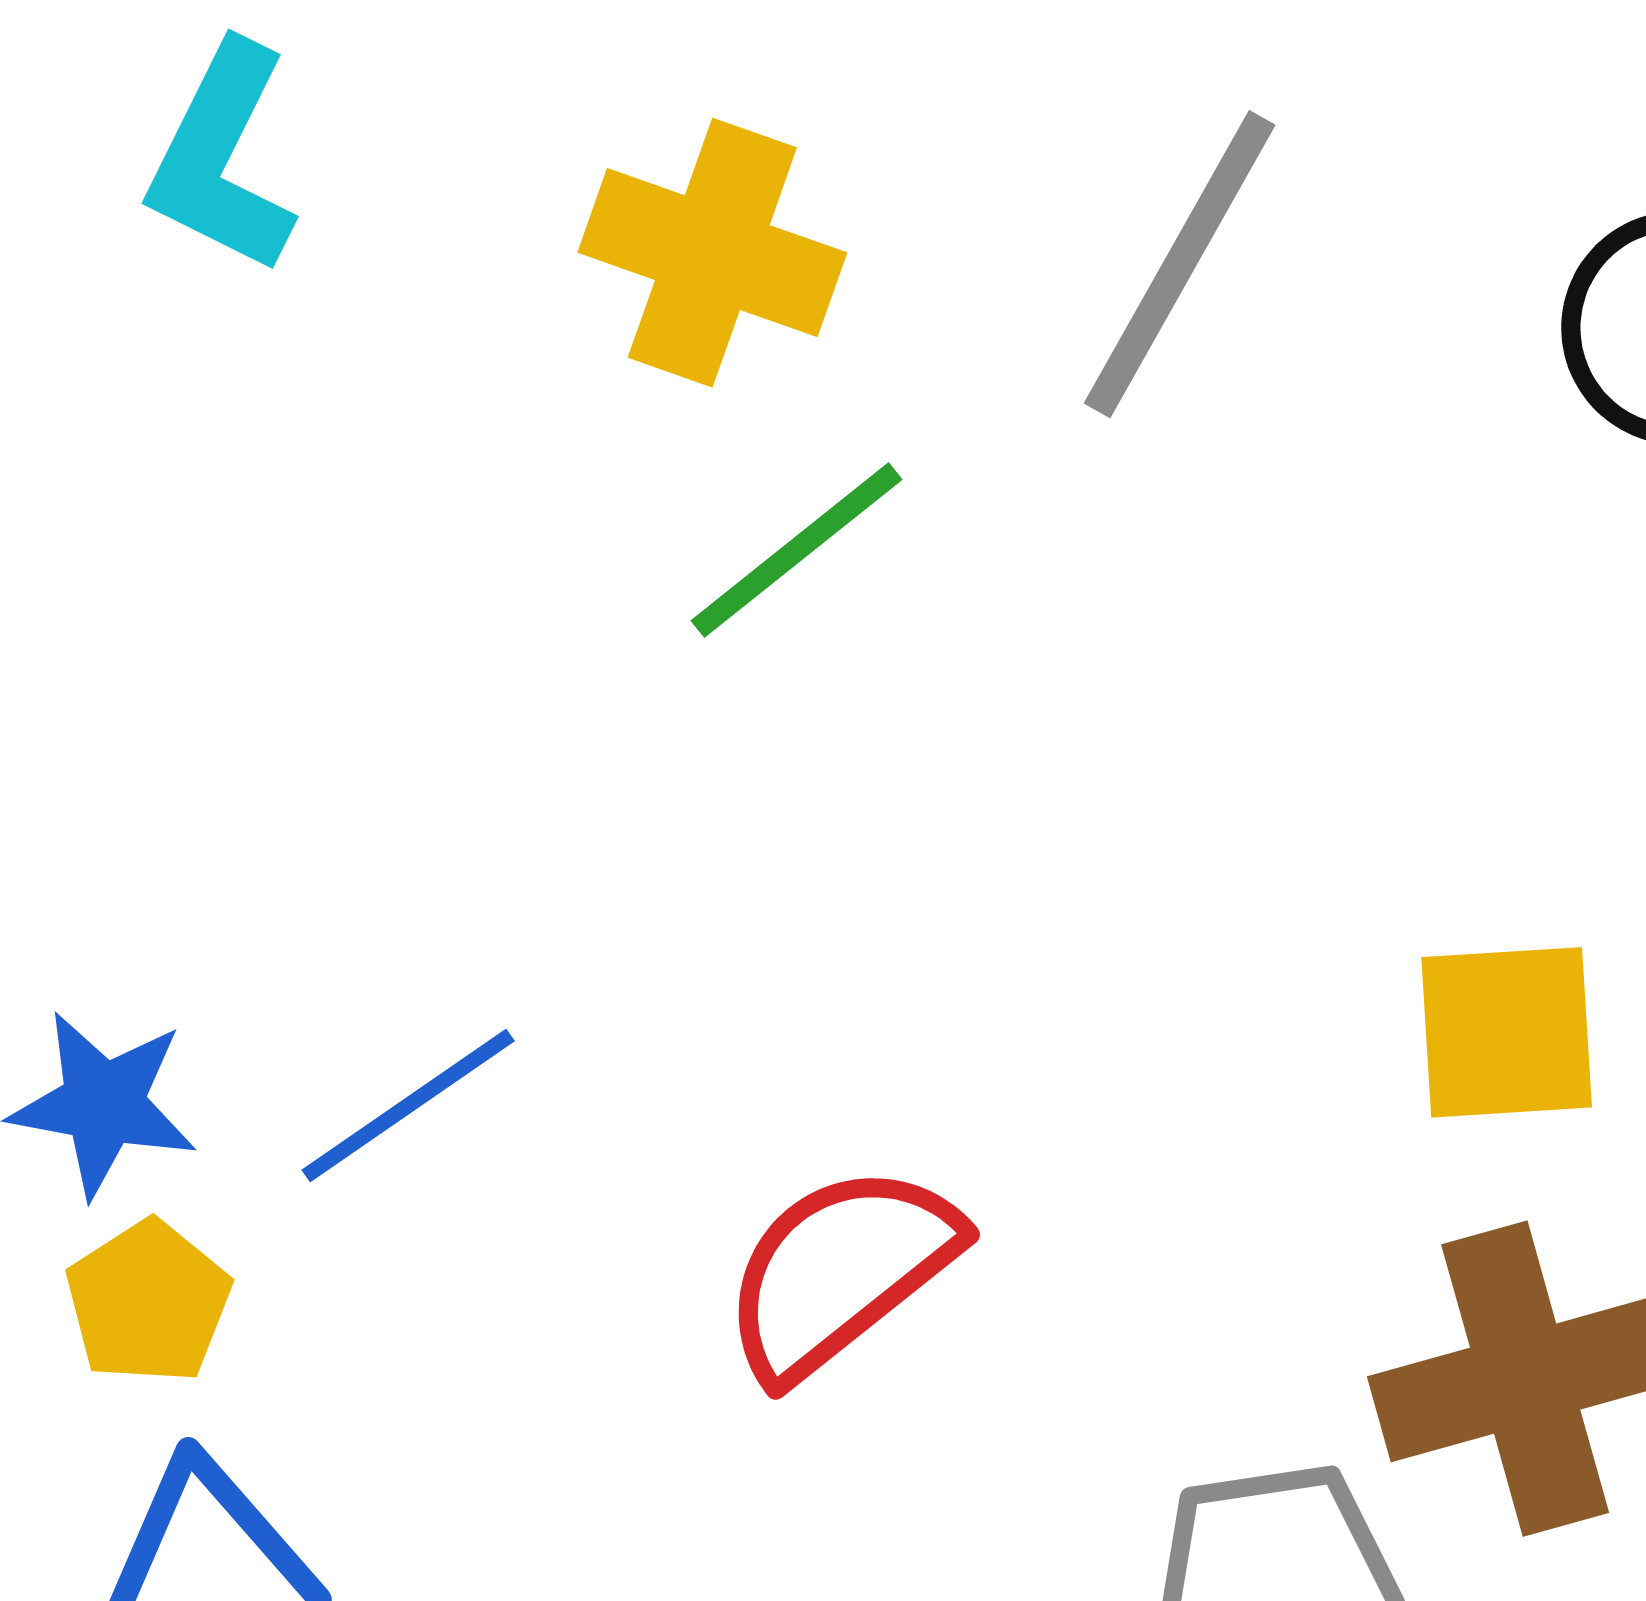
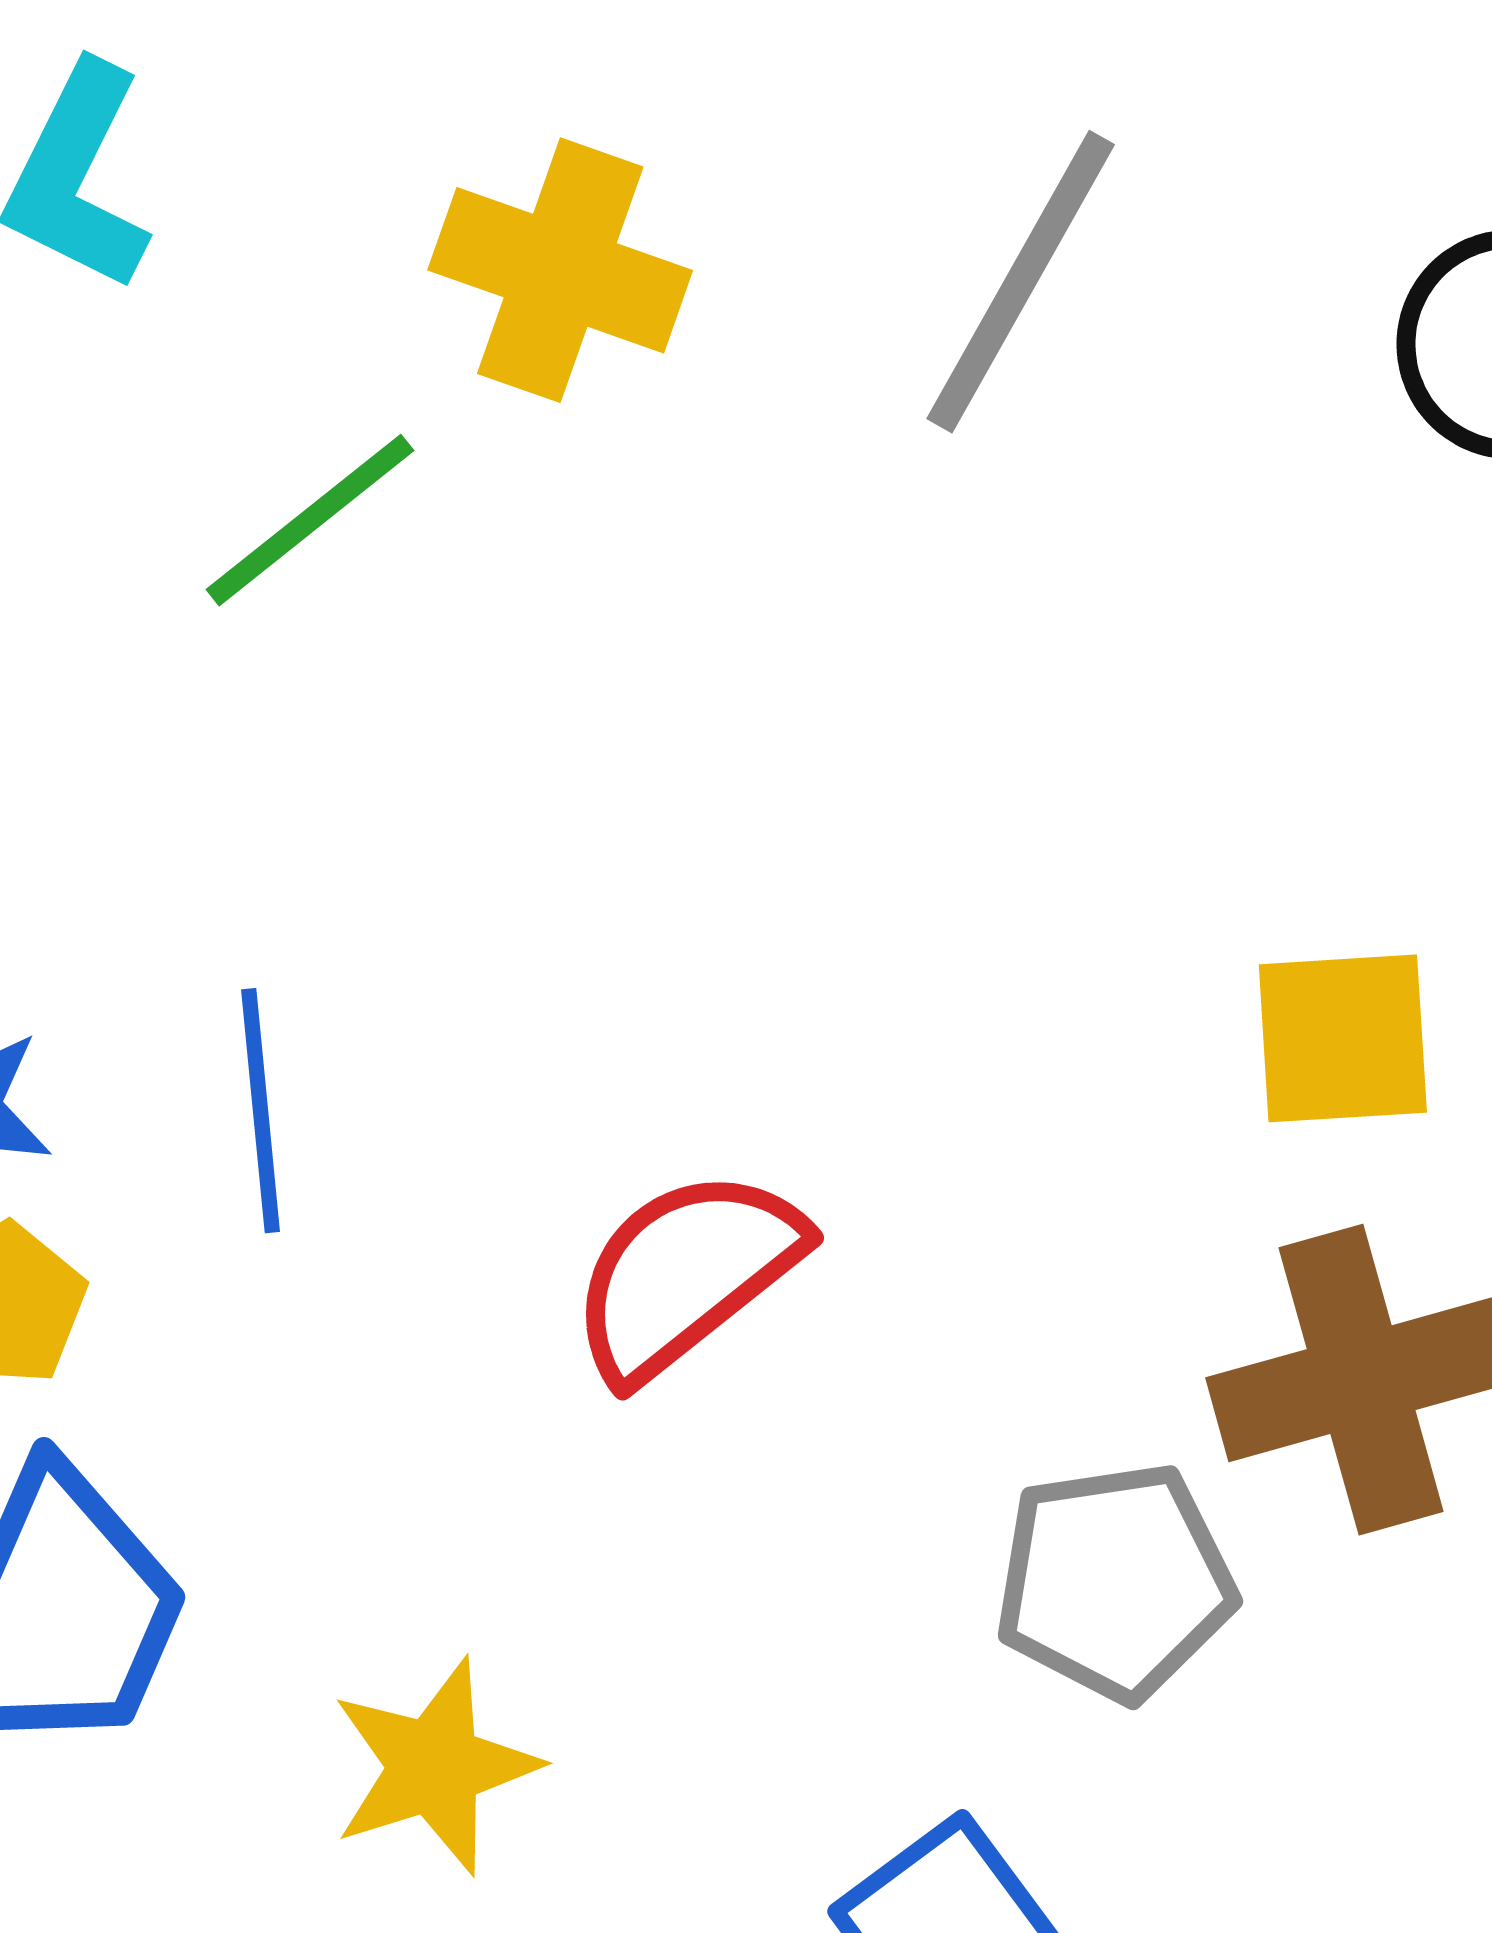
green line: (797, 550) -> (310, 520), moved
blue line: (408, 1106) -> (260, 1111), turned -61

